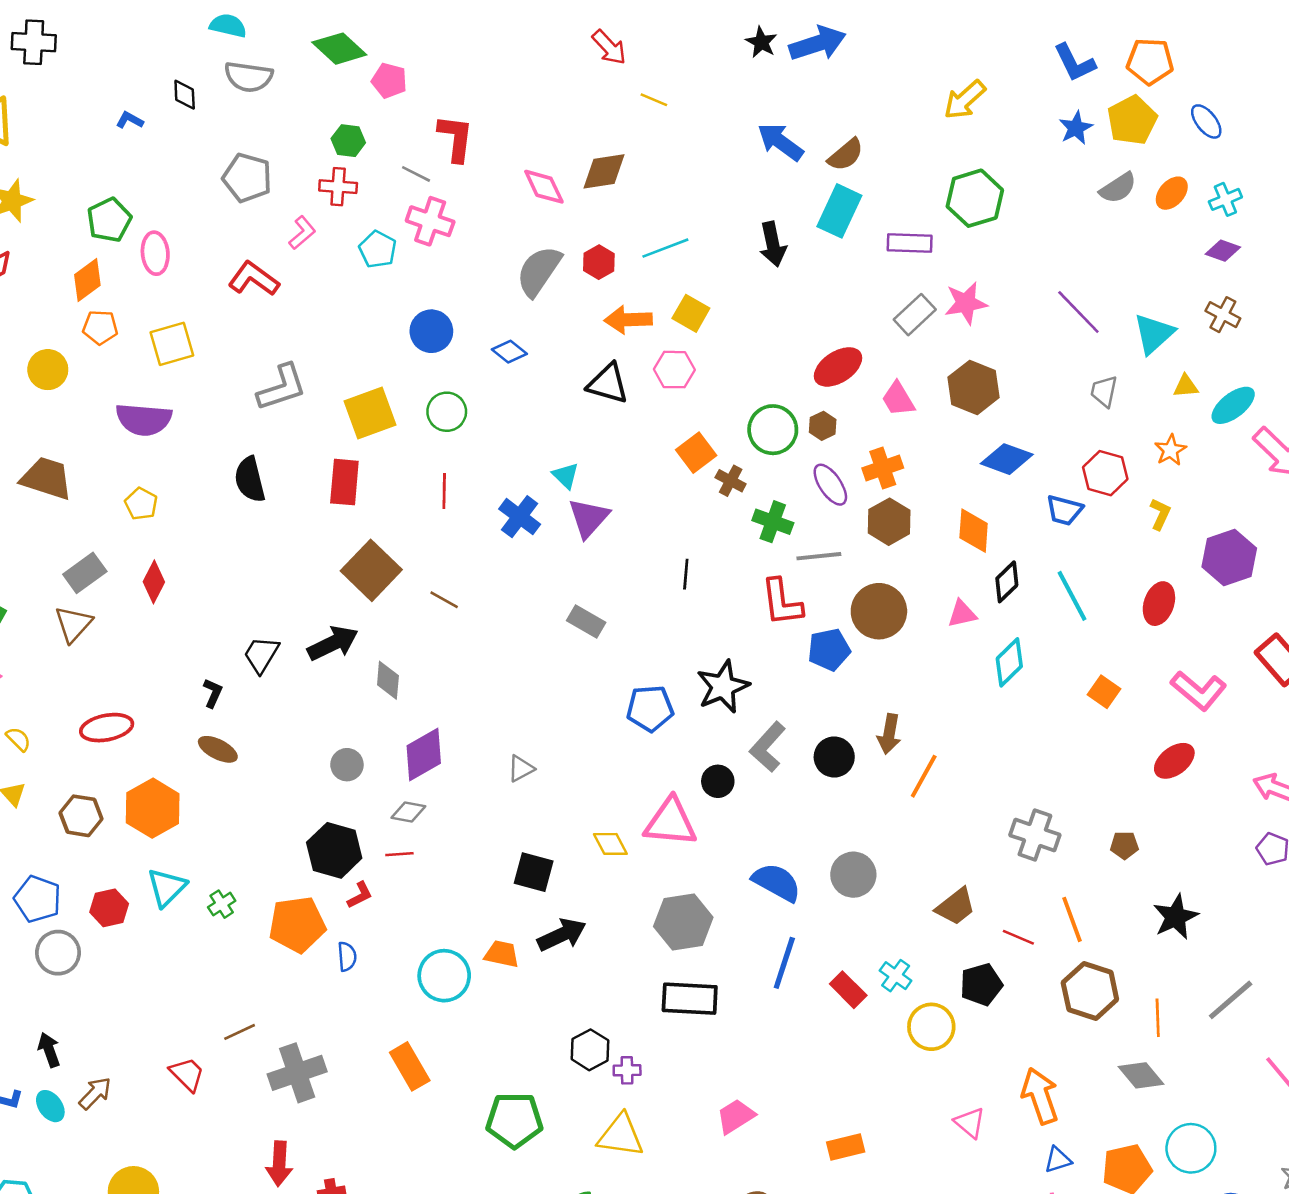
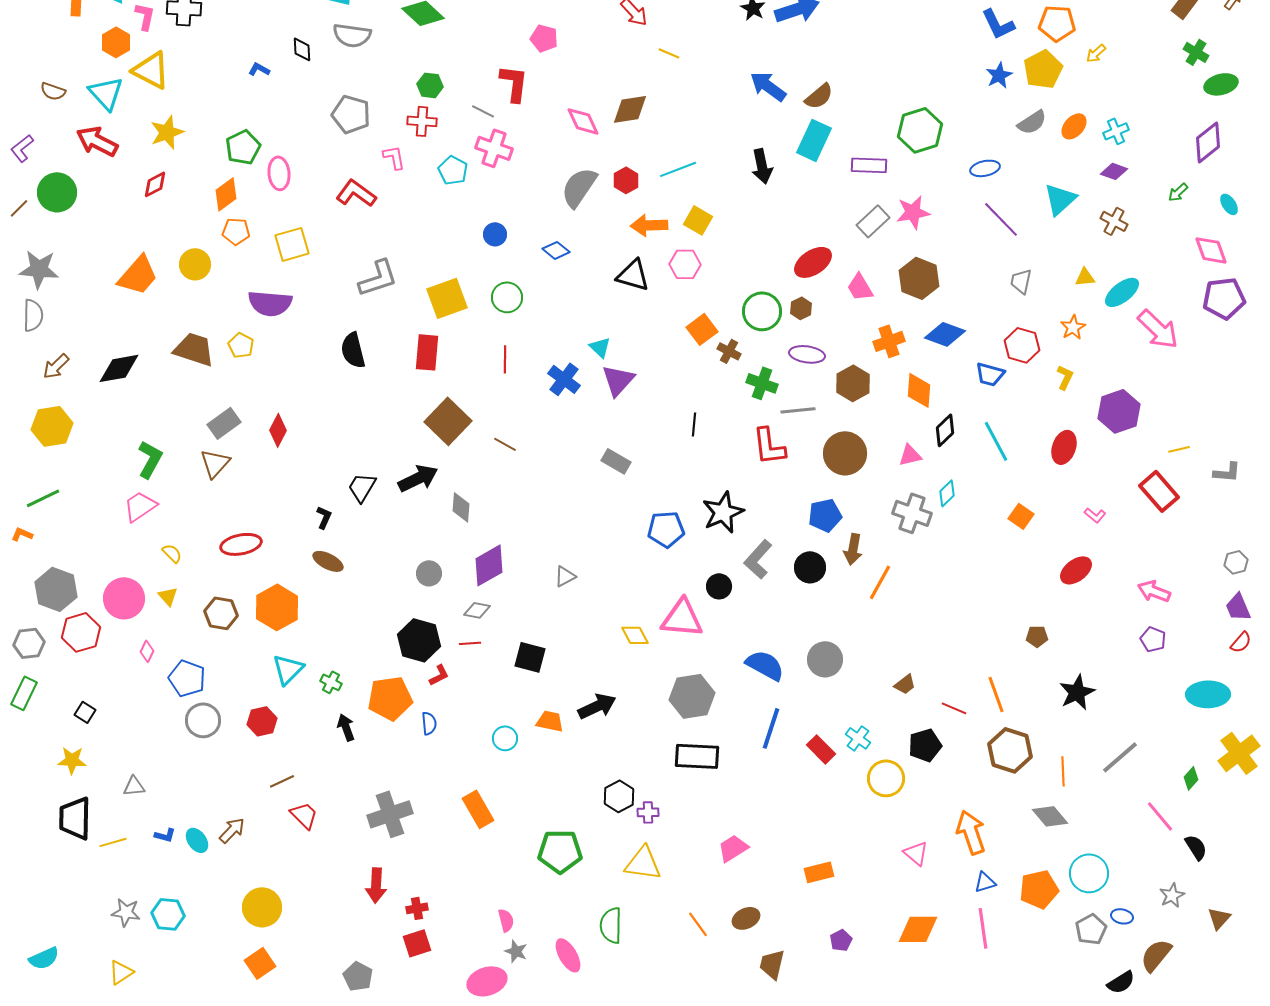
pink pentagon: (389, 81) -> (544, 38), moved
yellow arrow: (965, 100) -> (1096, 53), moved, size x0.6
blue ellipse: (1206, 121) -> (985, 168), moved, turned -64
pink L-shape: (302, 233) -> (394, 157), turned -60
blue circle: (431, 331) -> (495, 234), size x0.7
cyan triangle: (1154, 334) -> (1060, 199), moved
orange cross: (883, 468) -> (889, 341), moved
purple ellipse: (830, 485) -> (807, 354), turned -48
yellow pentagon: (141, 504) -> (241, 345), moved
blue pentagon: (829, 650) -> (825, 515), moved
cyan diamond: (1009, 662) -> (947, 493), size x0.7
pink L-shape: (1199, 690) -> (1095, 515), size x0.5
gray cross: (1035, 835) -> (912, 513), moved
black square: (534, 872) -> (530, 657), moved
green cross: (222, 904) -> (331, 682), turned -30
brown trapezoid: (956, 907) -> (905, 684), size x0.7
red hexagon: (109, 908) -> (262, 721), moved
cyan circle: (444, 976) -> (505, 738), size x0.6
brown line: (240, 1032) -> (282, 781), moved
black arrow: (49, 1050) -> (346, 727), moved

